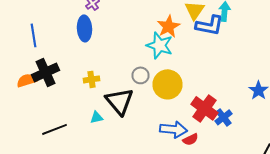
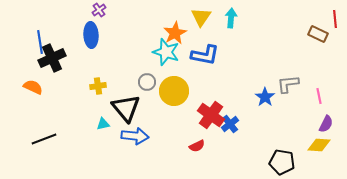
blue L-shape: (210, 25) -> (205, 55), moved
black cross: (46, 72) -> (52, 58), moved
orange semicircle: (26, 80) -> (33, 87), turned 42
black line: (54, 129) -> (44, 139), moved
blue arrow: (174, 129) -> (135, 136), moved

